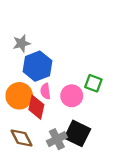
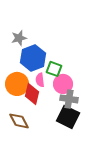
green square: (93, 83) -> (54, 69), moved
gray cross: (57, 139) -> (69, 99), moved, turned 36

